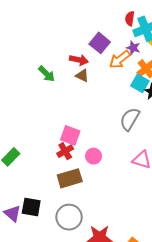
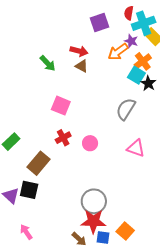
purple square: (100, 43) -> (100, 22), moved, turned 30
pink square: (70, 135) -> (61, 106), moved
brown rectangle: (70, 178) -> (39, 163), moved, turned -35
gray circle: (69, 217) -> (94, 201), moved

